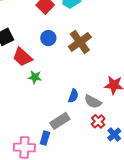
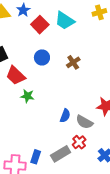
brown cross: (80, 42) -> (73, 62), size x0.6
gray rectangle: (60, 121) -> (61, 154), moved
red cross: (98, 121) -> (79, 142), moved

